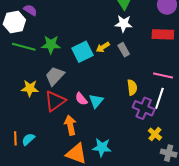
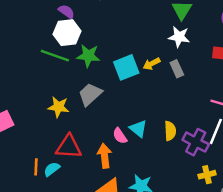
white hexagon: (14, 22) -> (67, 33), moved
yellow semicircle: (132, 87) -> (170, 131), moved
pink semicircle: (81, 99) -> (120, 136), moved
red triangle: (55, 101) -> (69, 147), moved, turned 35
cyan triangle: (96, 101) -> (138, 129), turned -35
yellow cross: (155, 134) -> (207, 175), turned 32

